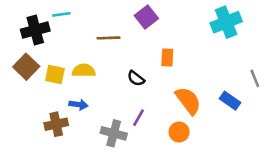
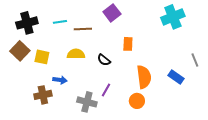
cyan line: (61, 14) -> (60, 22), moved
yellow semicircle: (84, 71) -> (76, 54), moved
orange semicircle: (188, 101) -> (144, 77), turned 30

